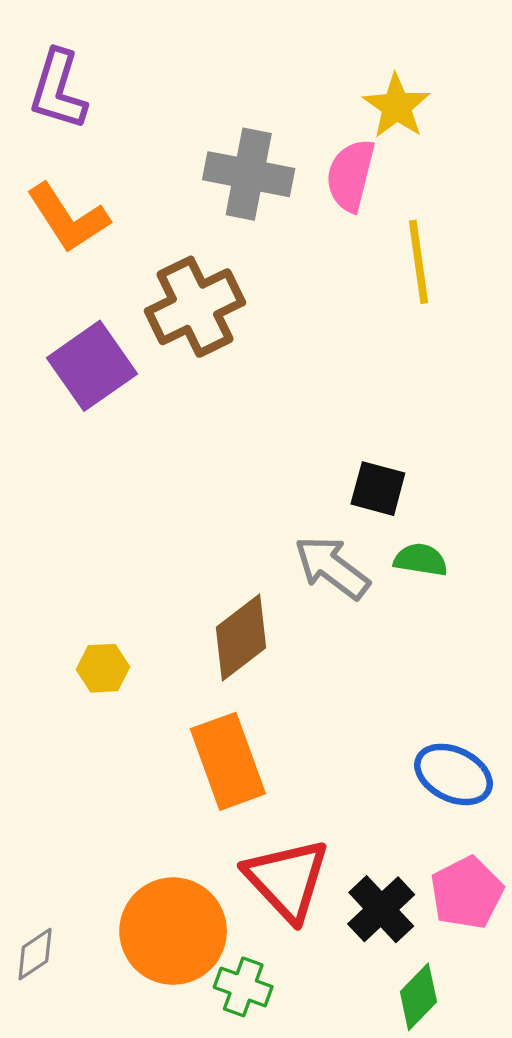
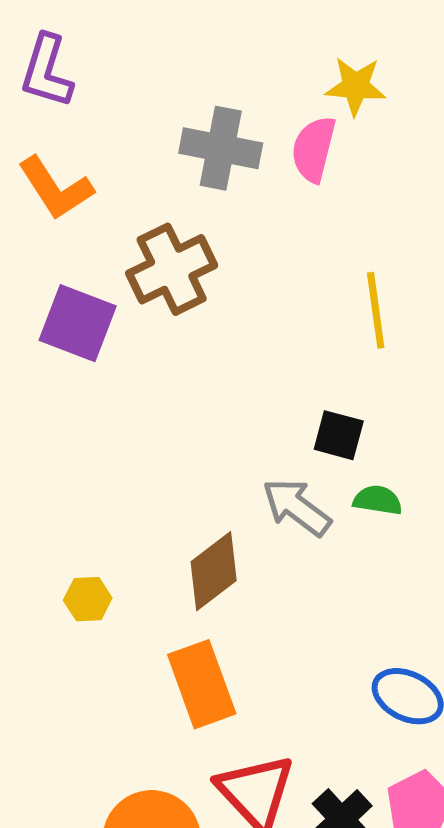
yellow star: (397, 106) -> (356, 86), turned -30
yellow line: (418, 262) -> (376, 310), moved
purple square: (92, 366) -> (78, 323), turned -34

